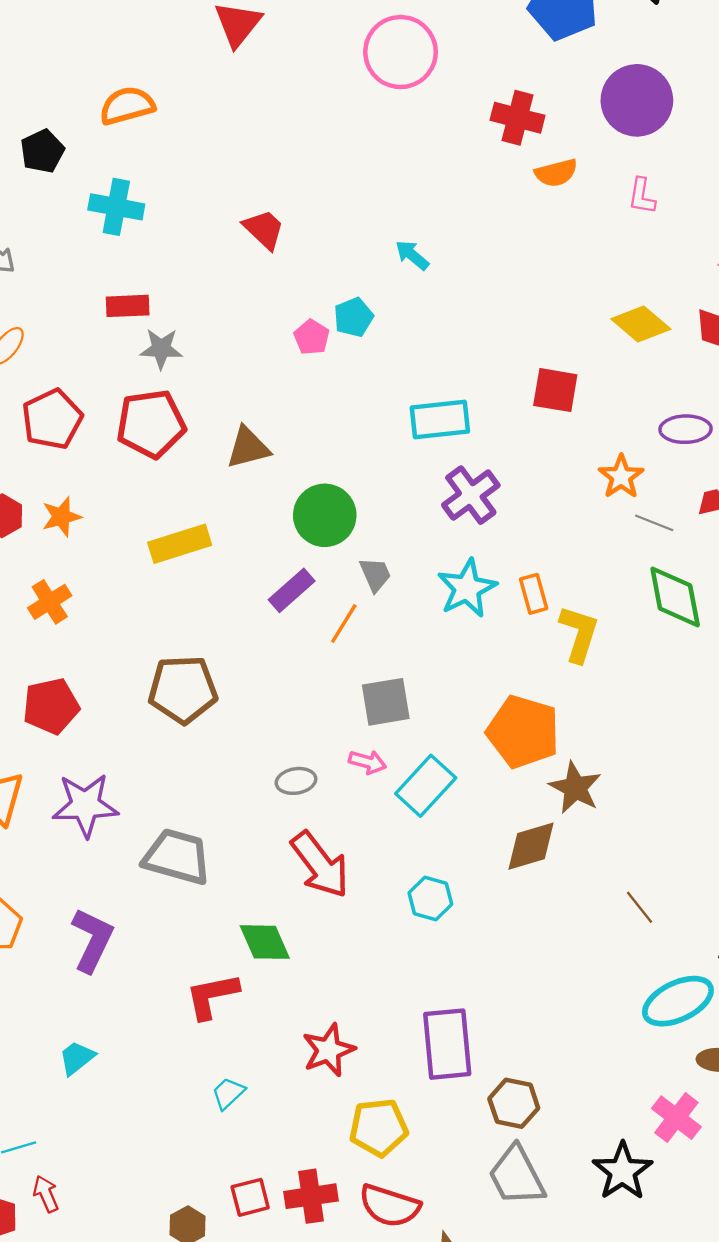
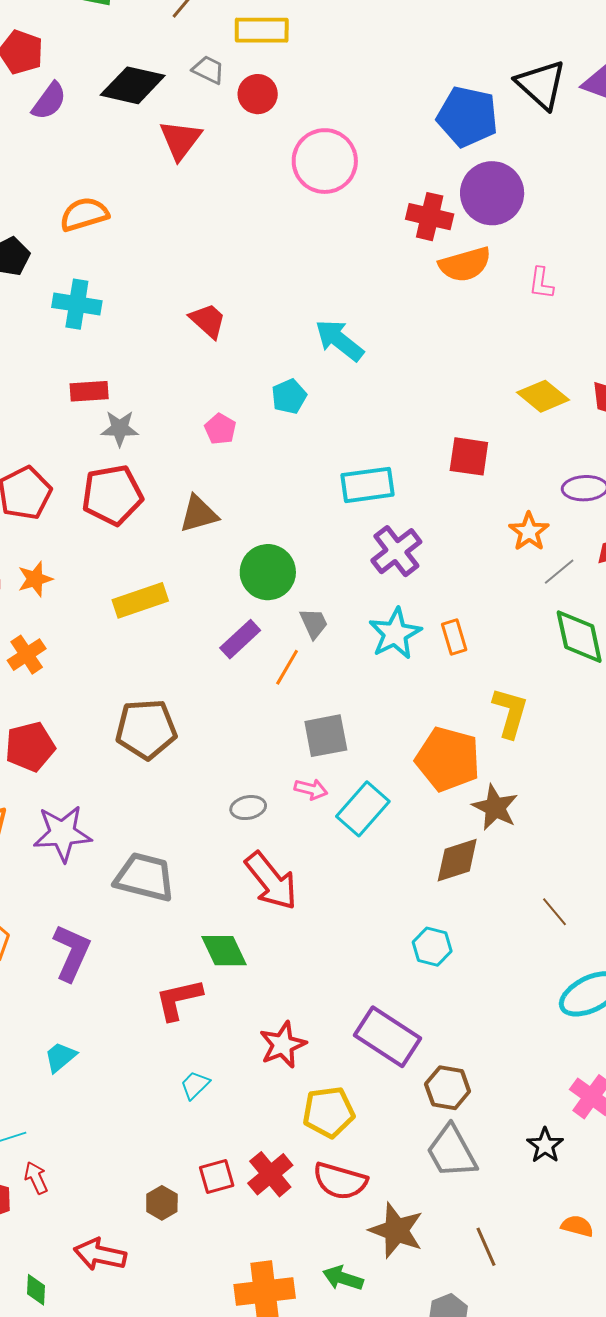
purple circle: (637, 100) -> (492, 193), moved
orange semicircle: (556, 173) -> (465, 264), size x1.4
cyan arrow: (412, 255) -> (339, 340), size x1.6
pink pentagon: (312, 337) -> (220, 429), moved
gray line: (654, 523) -> (559, 572), turned -60
yellow L-shape: (579, 634) -> (510, 713), moved
cyan hexagon: (430, 899) -> (432, 947), moved
purple rectangle: (447, 1044) -> (388, 1037), turned -50
black star: (622, 1171) -> (545, 1145), size x0.7
red cross: (311, 1196) -> (270, 1174), turned -30

